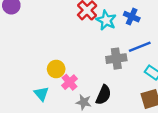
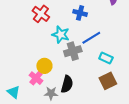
cyan star: (106, 20) -> (61, 35), moved
yellow circle: (56, 69) -> (44, 66), moved

